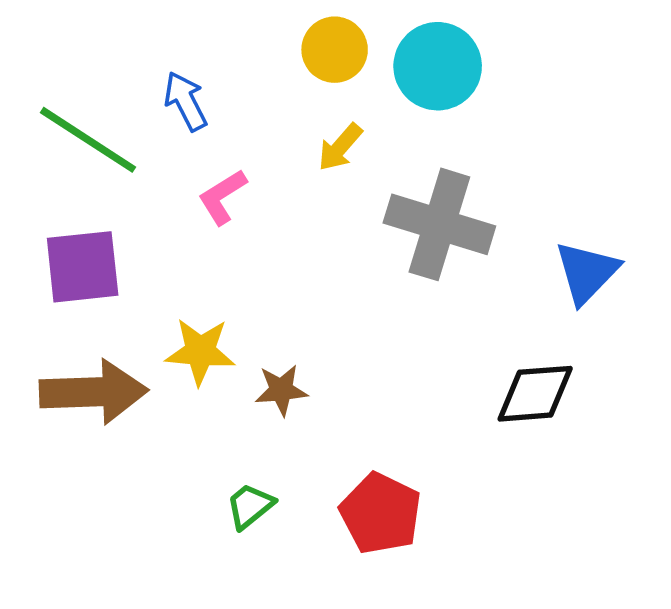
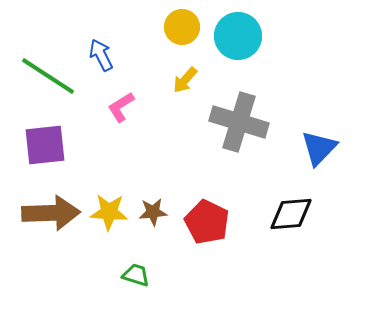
yellow star: (200, 351) -> (109, 212), moved
green trapezoid: (250, 506) -> (136, 275), turned 56
red pentagon: (381, 513) -> (207, 222), moved

